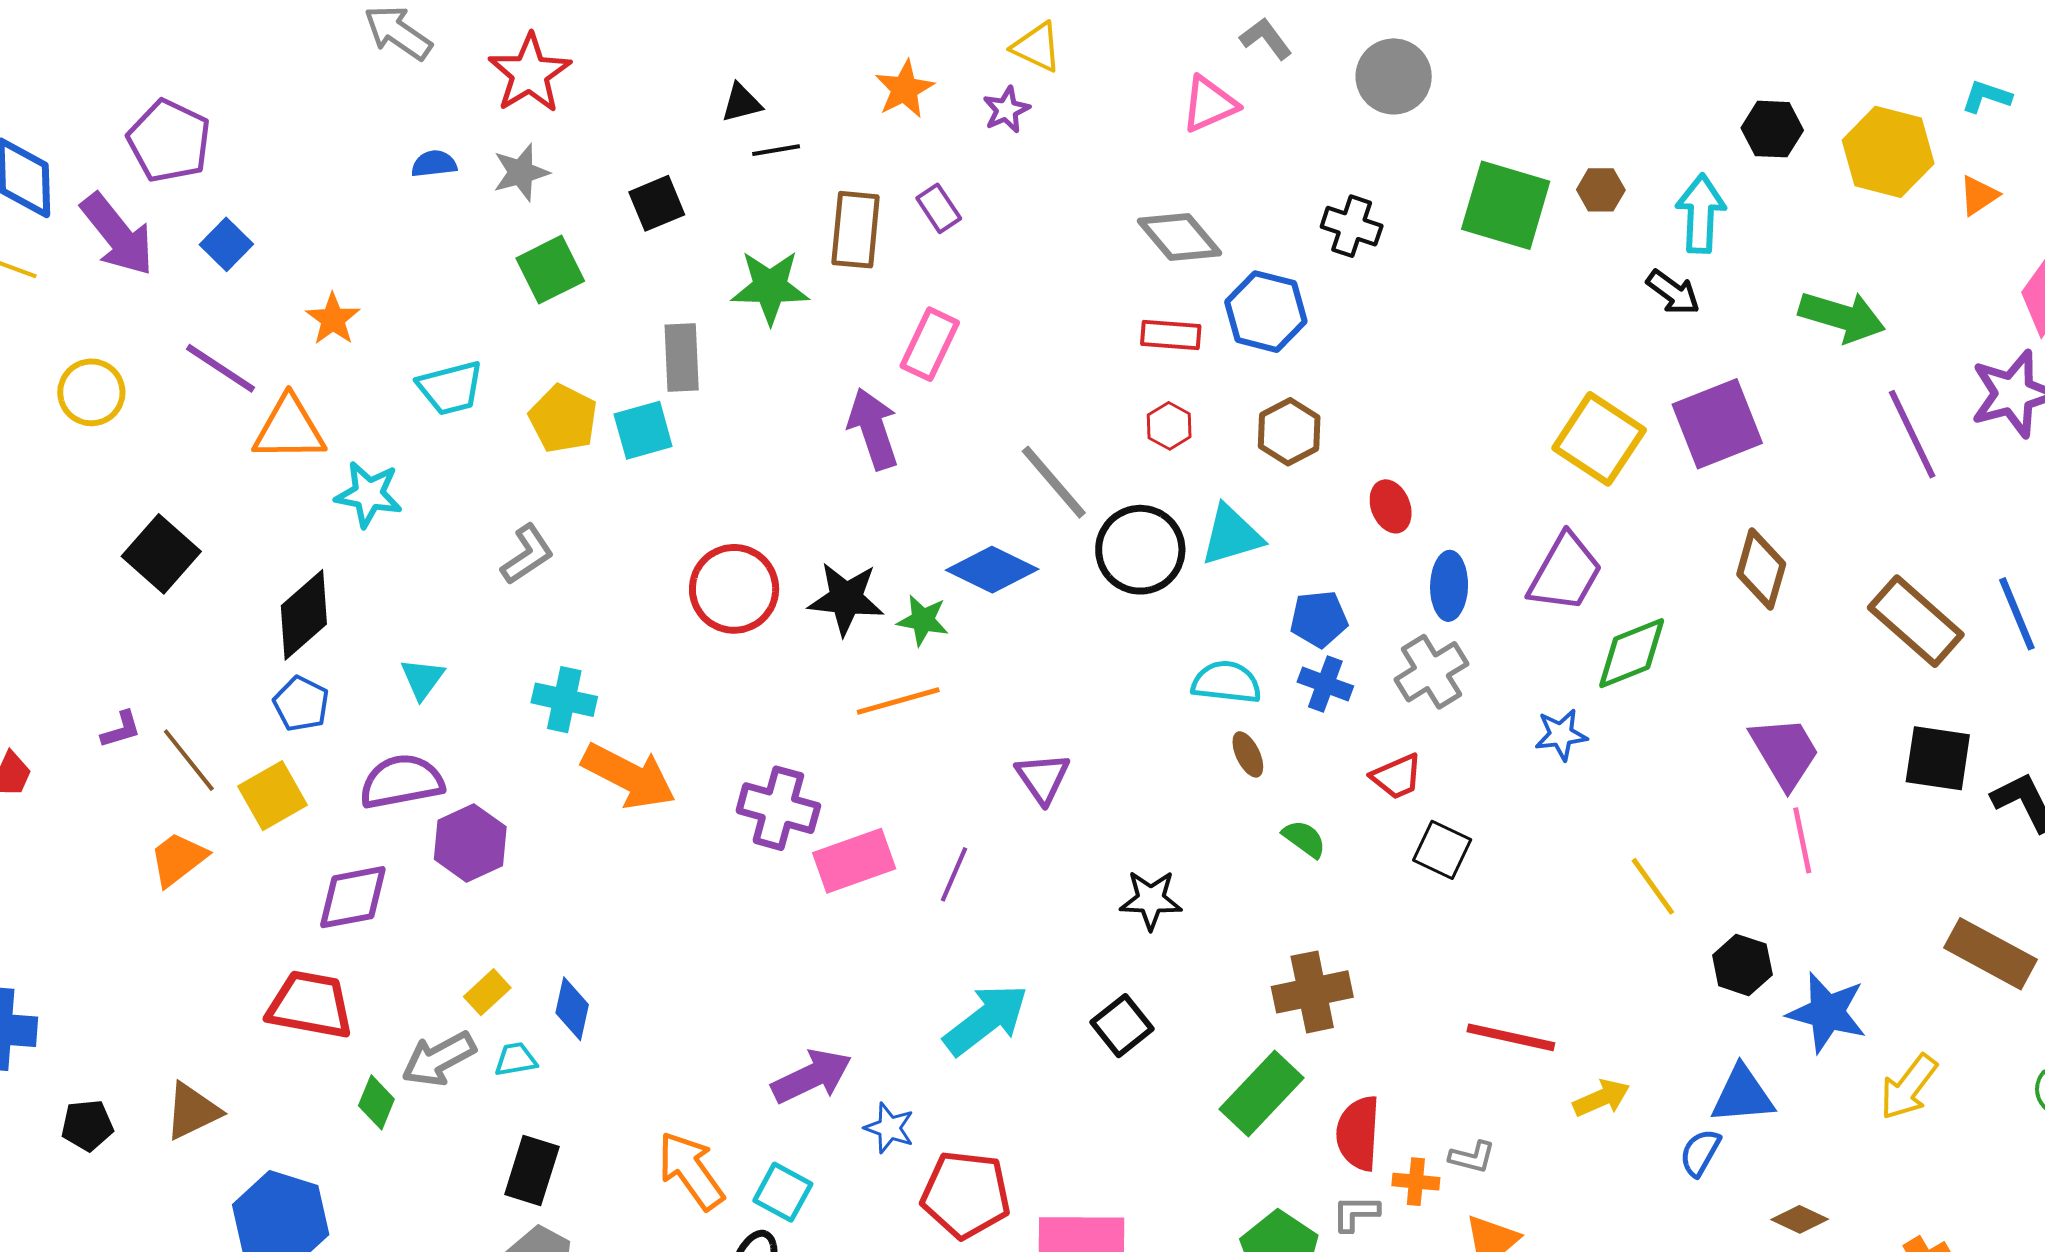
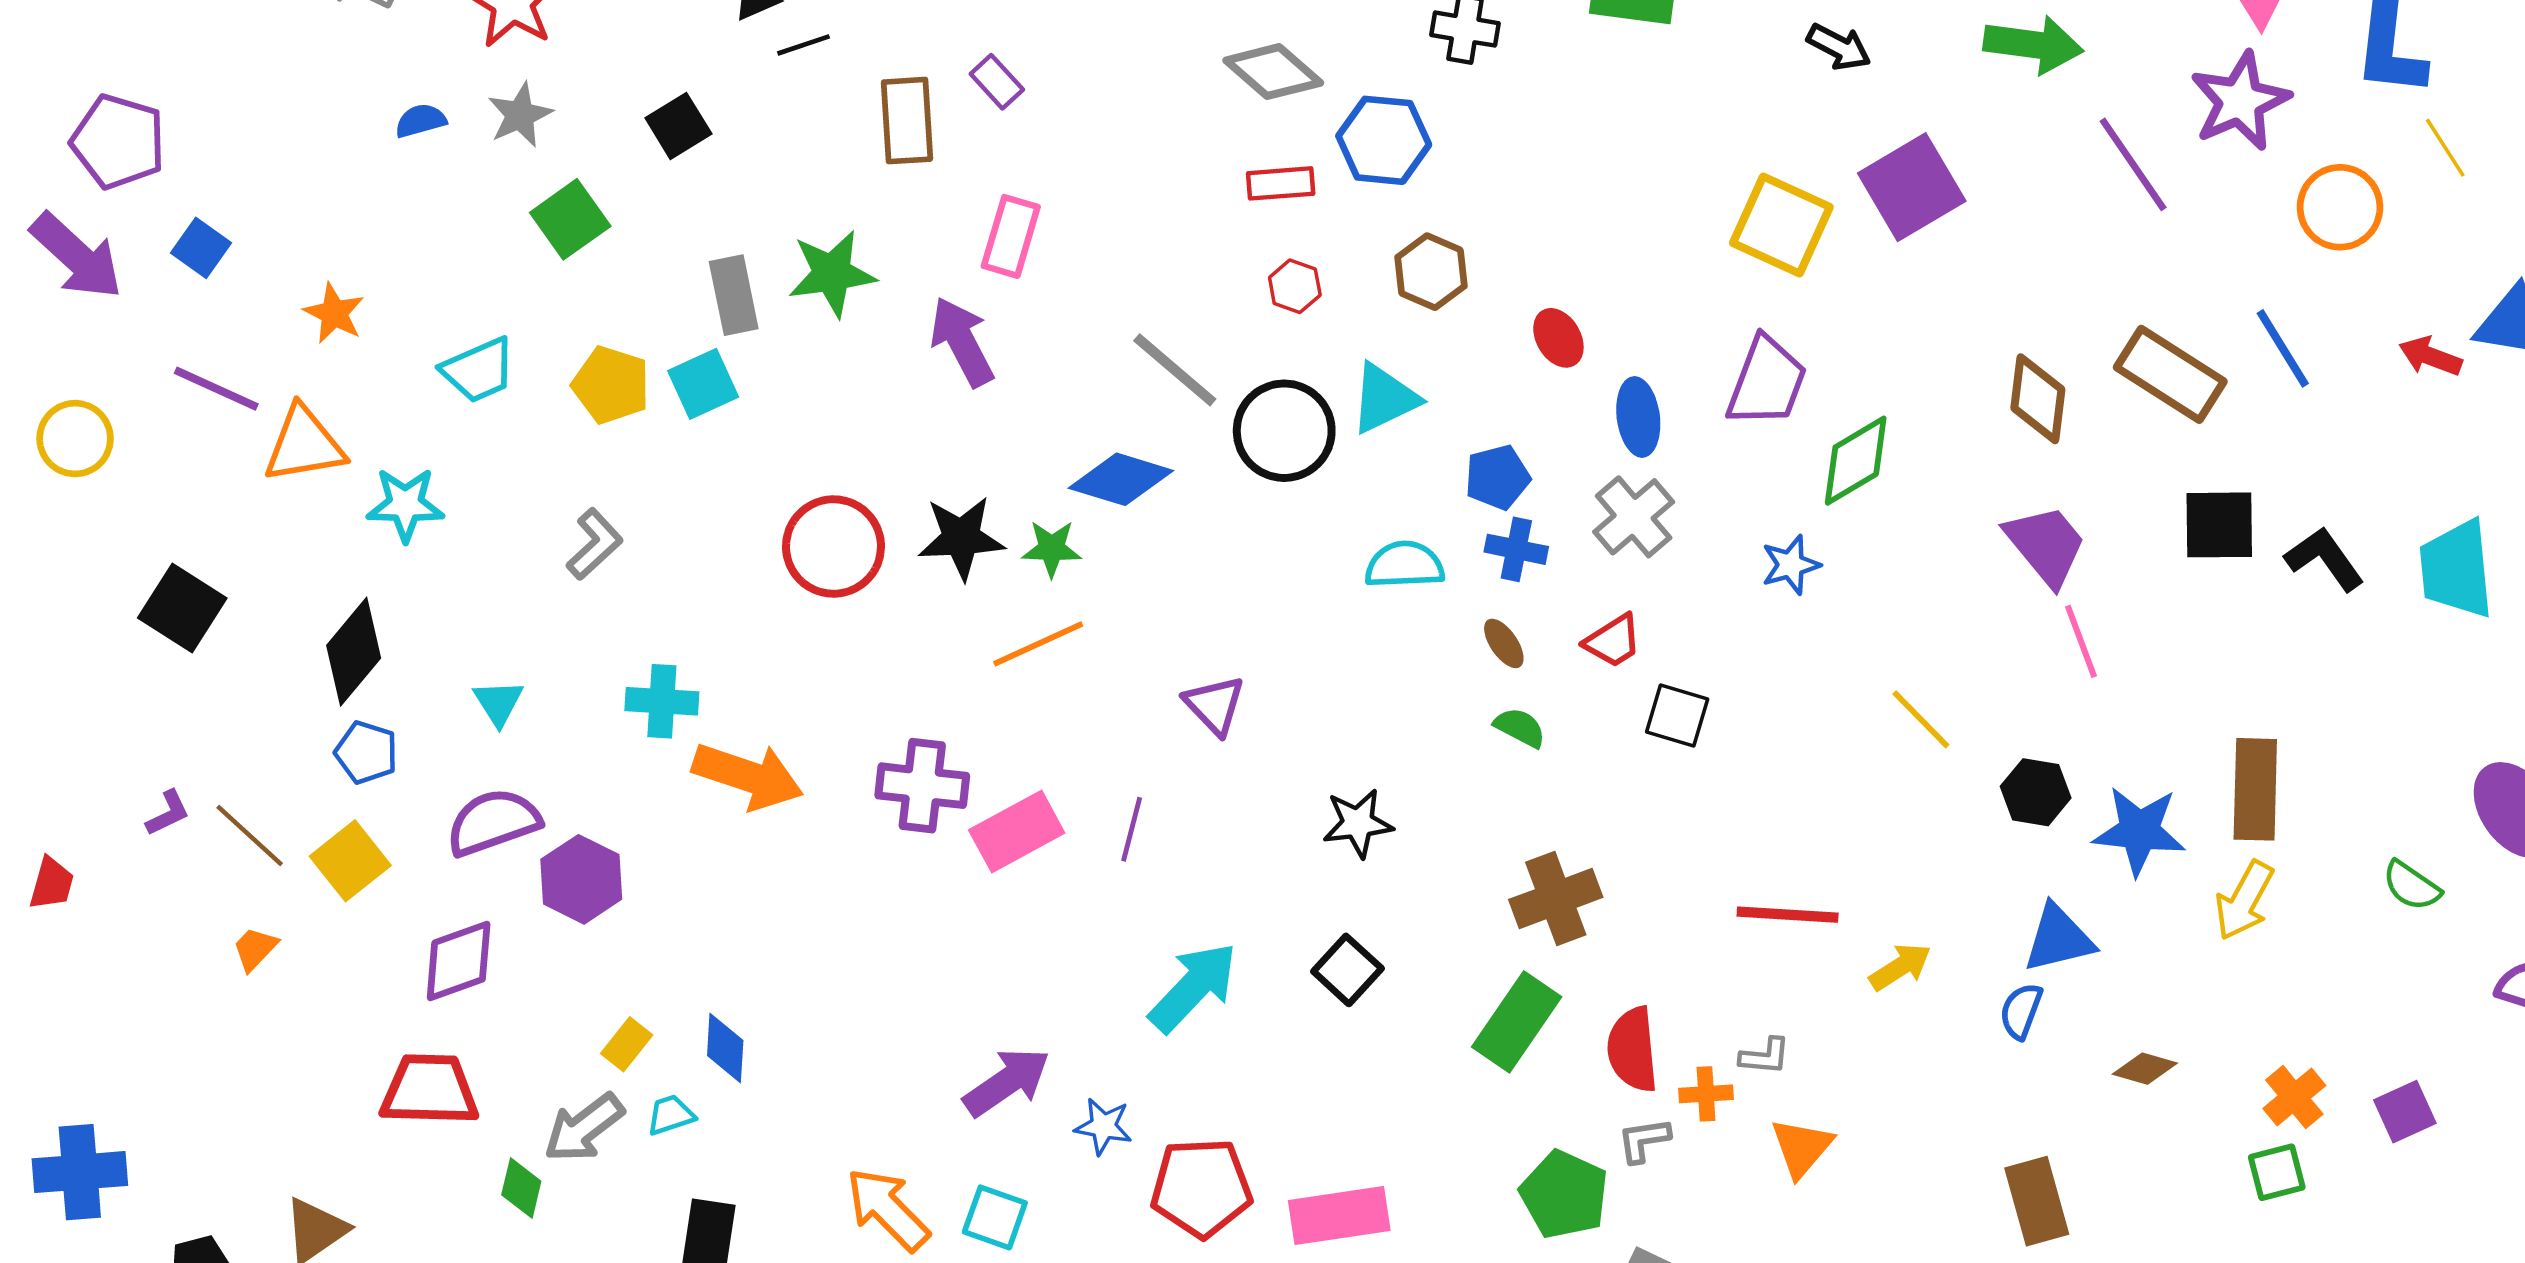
green star: (770, 287) -> (832, 274), moved
brown diamond: (1761, 569) -> (2038, 399), moved
brown ellipse: (1248, 754) -> (1504, 643), moved
orange trapezoid: (178, 859) -> (255, 949), size x0.7
brown rectangle: (1990, 954) -> (2255, 789), moved, turned 72

